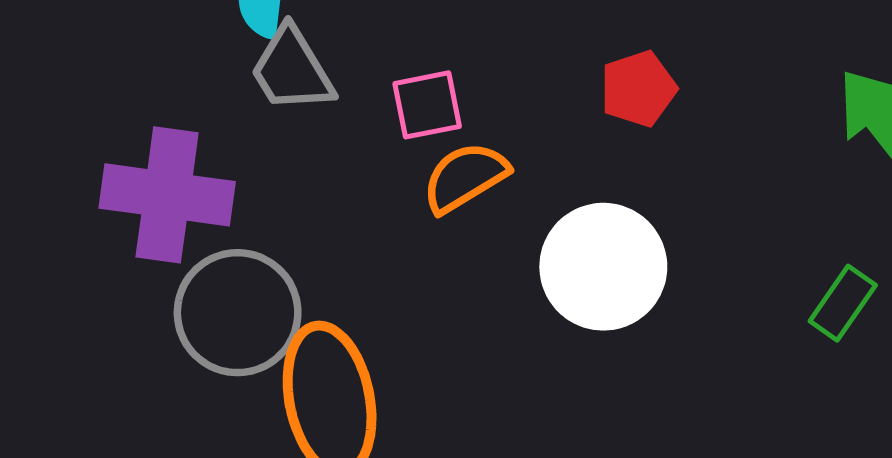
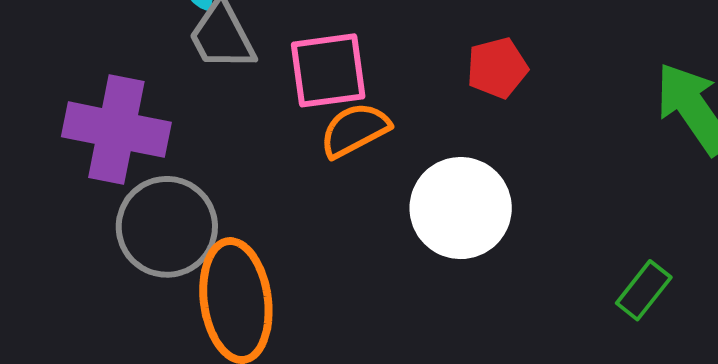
pink square: (427, 105) -> (328, 70), size x1.4
green rectangle: (843, 303) -> (644, 290), moved

